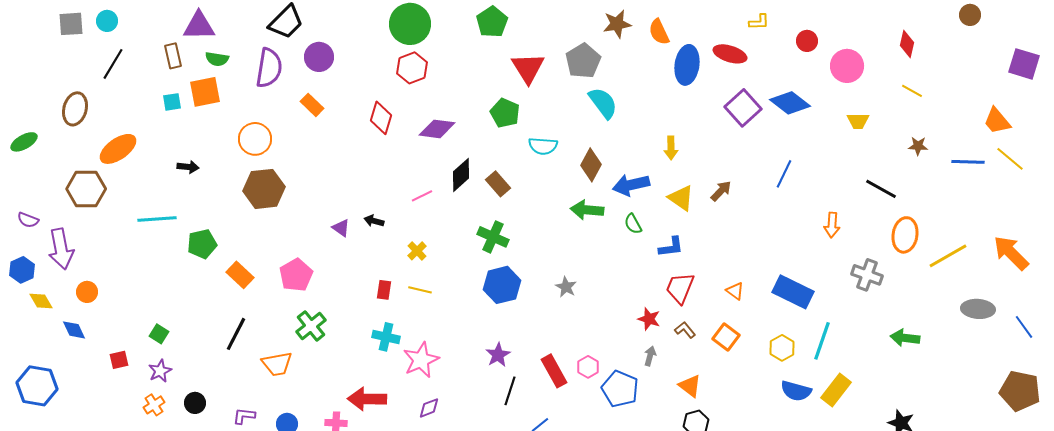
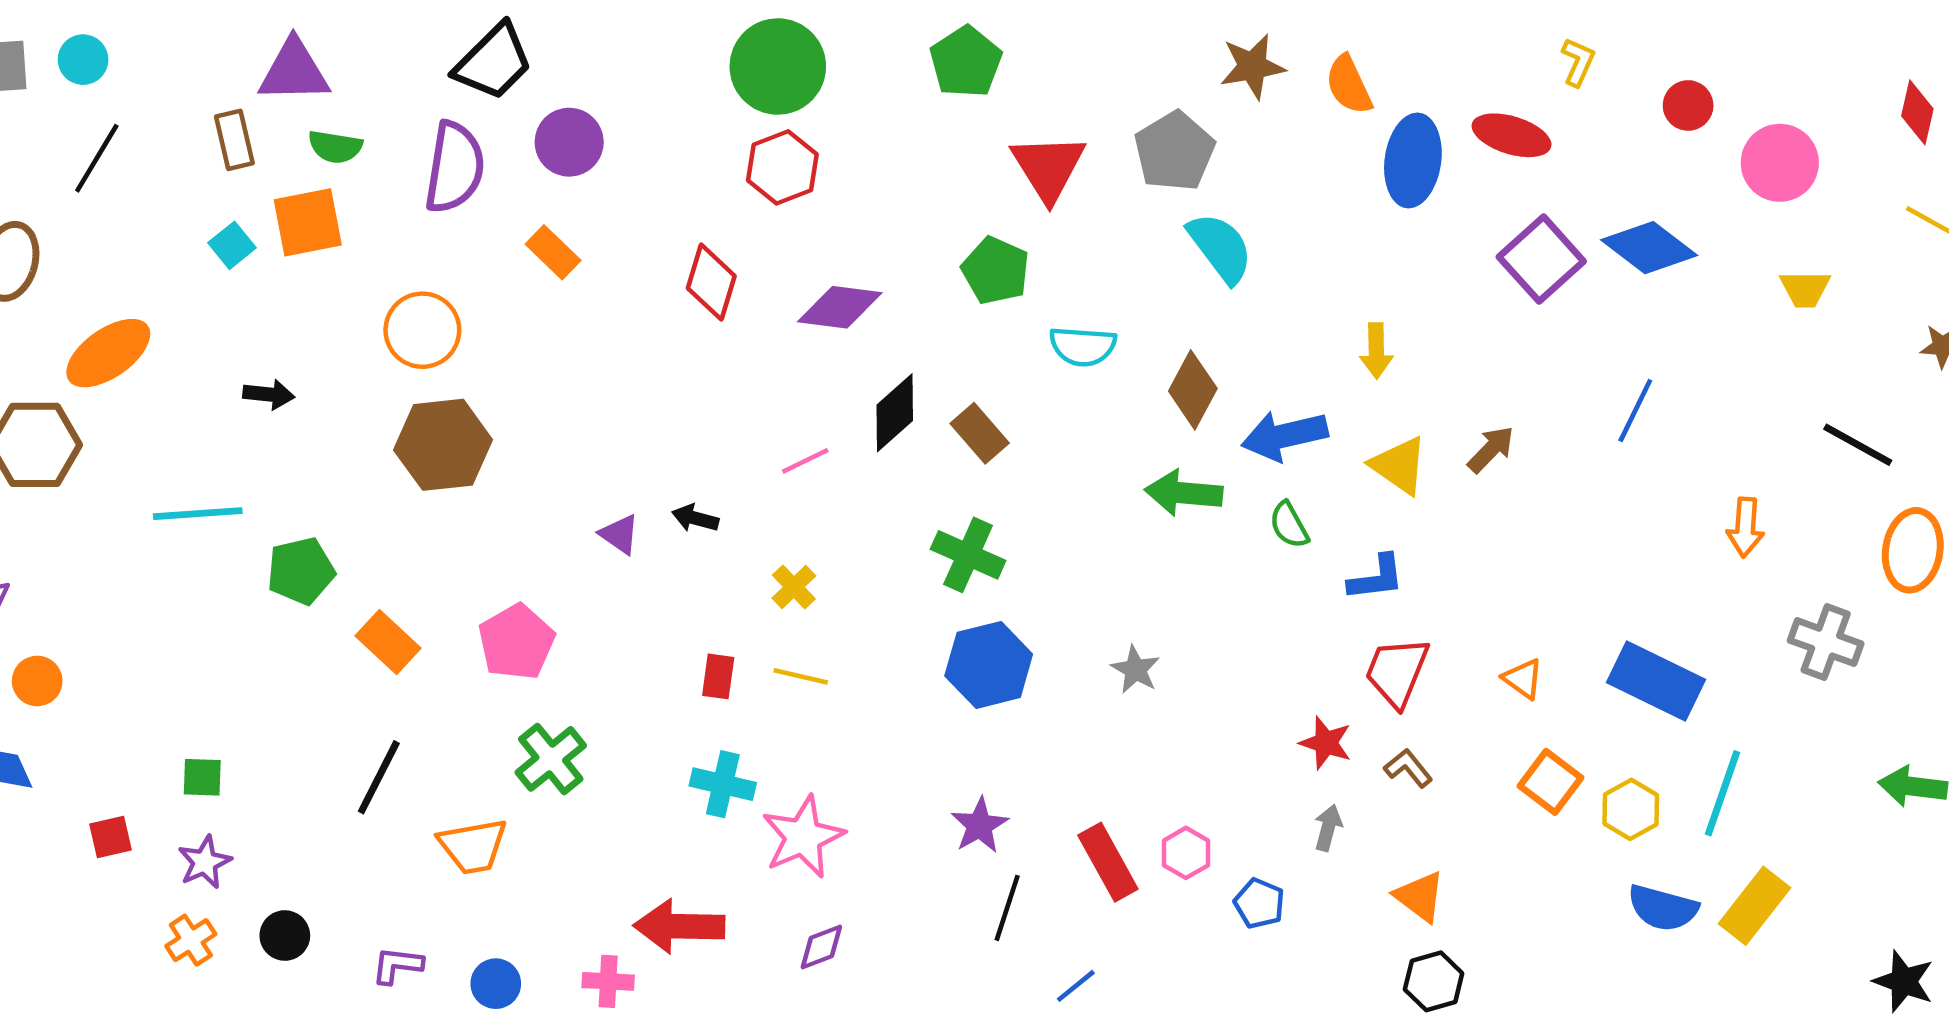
yellow L-shape: (759, 22) -> (1578, 62), turned -65
cyan square: (172, 102) -> (232, 245), turned -30
green square: (159, 334) -> (202, 777), turned -30
orange square: (726, 337) -> (1550, 782), moved
blue pentagon: (620, 389) -> (1259, 903), size x0.6

